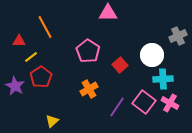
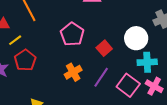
purple line: (117, 107) -> (101, 77), moved

